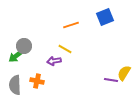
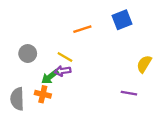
yellow line: (65, 49) -> (65, 57), moved
green arrow: (16, 56) -> (50, 77), moved
yellow semicircle: (124, 73) -> (144, 64), moved

